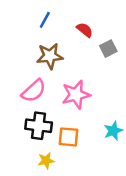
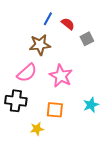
blue line: (45, 20) -> (48, 19), moved
pink star: (76, 95) -> (61, 76), turned -30
black cross: (39, 126) -> (16, 101), moved

